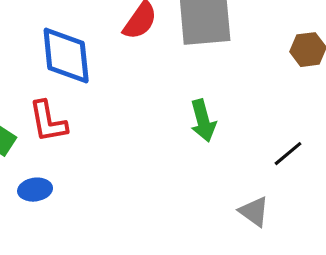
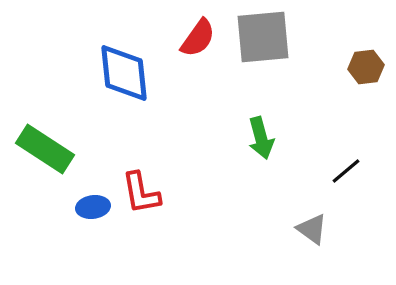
red L-shape: (48, 122) -> (141, 193), moved

